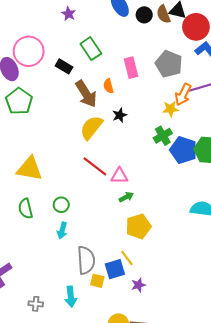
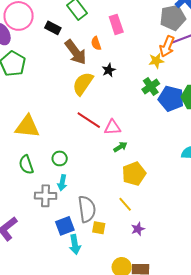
gray pentagon: (169, 64) -> (173, 18), moved, turned -30
blue square: (115, 269) -> (65, 226), moved
gray cross: (36, 304) -> (46, 196), moved, size x1.5

